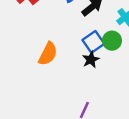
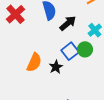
black star: (91, 60) -> (56, 67), moved

